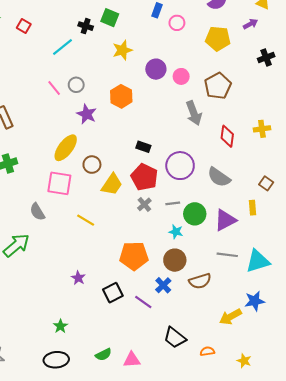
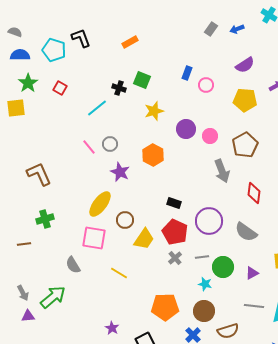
purple triangle: (225, 220) -> (252, 273), size x0.6

